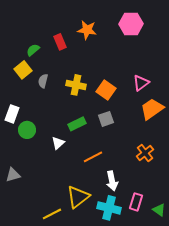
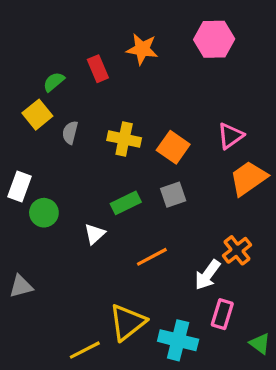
white arrow: (112, 181) -> (208, 275), moved, turned 48
pink rectangle: (136, 202) -> (222, 314), moved

